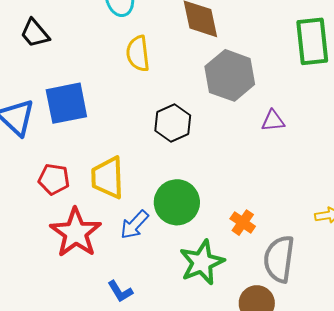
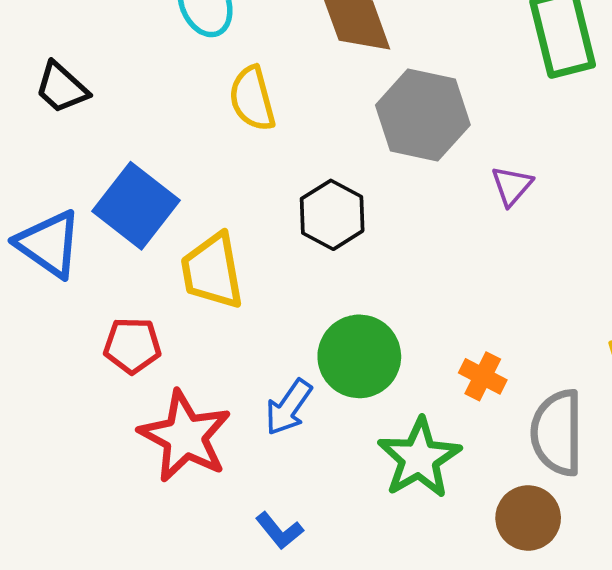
blue square: (66, 103) -> (136, 206), turned -33
purple triangle: (273, 121) -> (512, 186), turned -35
yellow trapezoid: (108, 178) -> (212, 271), moved

